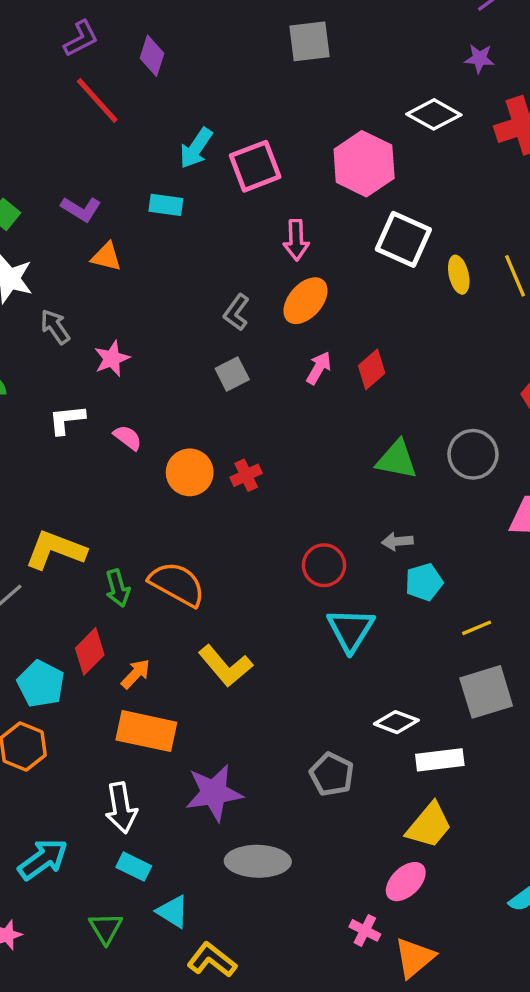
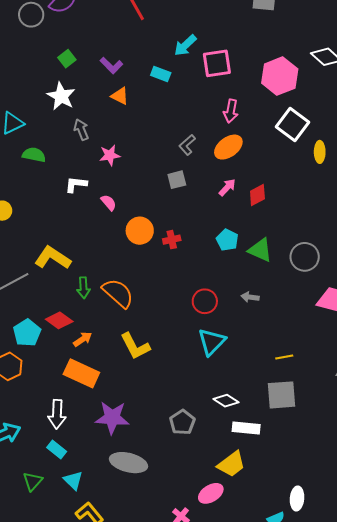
cyan pentagon: (424, 582) -> (227, 240), moved, turned 30
red diamond: (90, 651) -> (59, 320), turned 68

